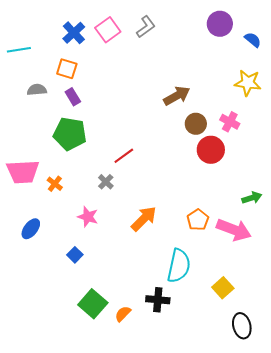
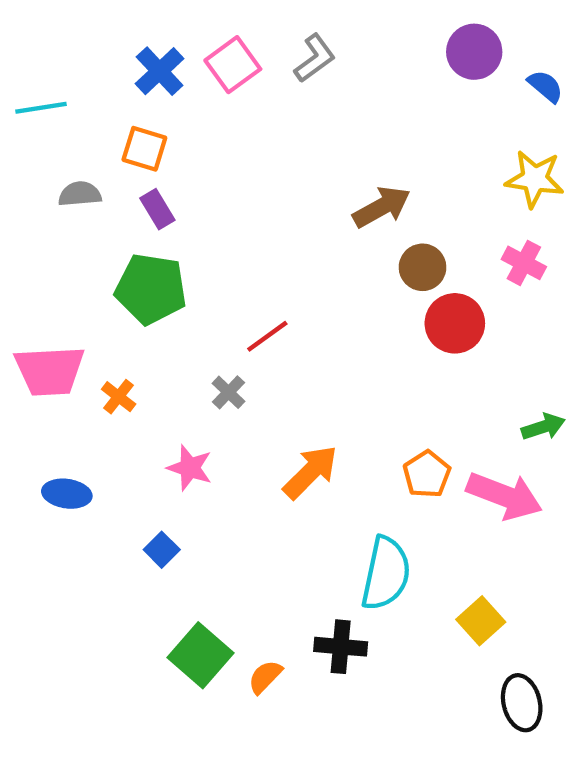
pink cross: (230, 122) -> (524, 263), moved
blue ellipse: (31, 229) -> (67, 494), turned 60

